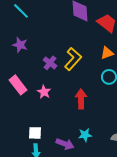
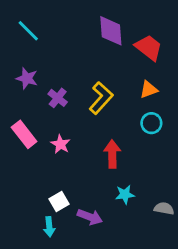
purple cross: (50, 63) -> (58, 98), moved
white square: (35, 133) -> (59, 201), moved, turned -32
cyan star: (85, 135) -> (125, 194), moved

